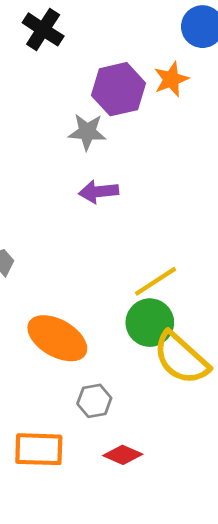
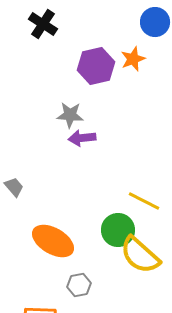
gray star: (87, 132) -> (70, 115), moved
yellow line: (156, 281) -> (144, 201), moved, turned 60

